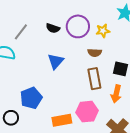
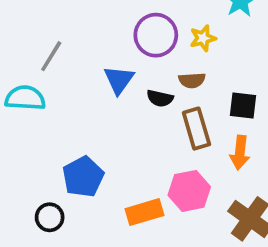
black semicircle: (53, 28) -> (160, 98), moved
blue triangle: (56, 61) -> (119, 80), moved

